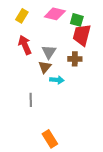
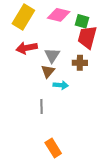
yellow rectangle: (22, 16) -> (23, 17), size x1.6
red arrow: (25, 45) -> (27, 48), turned -78
gray line: (31, 100) -> (42, 106), moved

